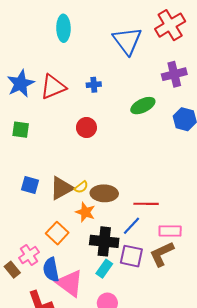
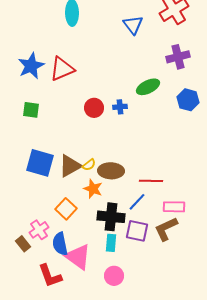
blue triangle: (127, 41) -> (133, 25), size x0.7
blue cross: (94, 85) -> (120, 107), moved
blue square: (30, 185) -> (40, 163), size x1.6
cyan rectangle: (104, 269) -> (111, 243), turned -30

